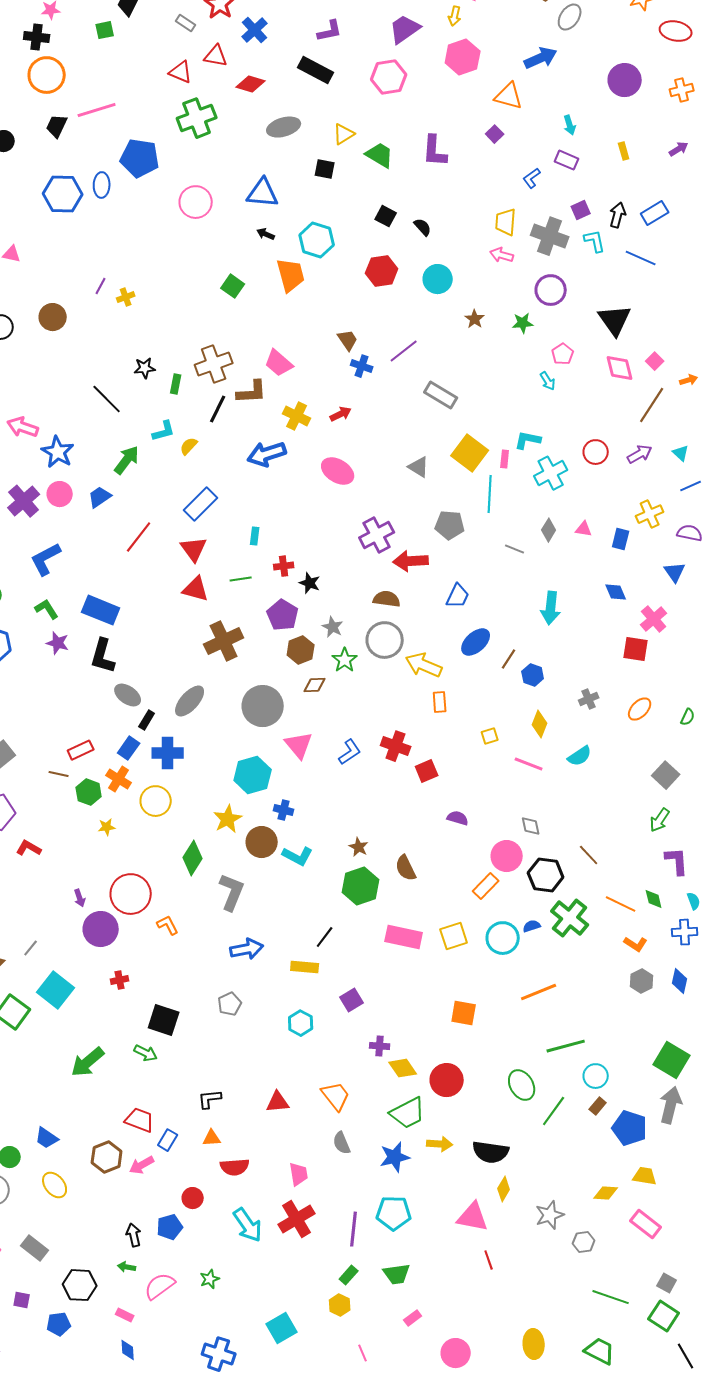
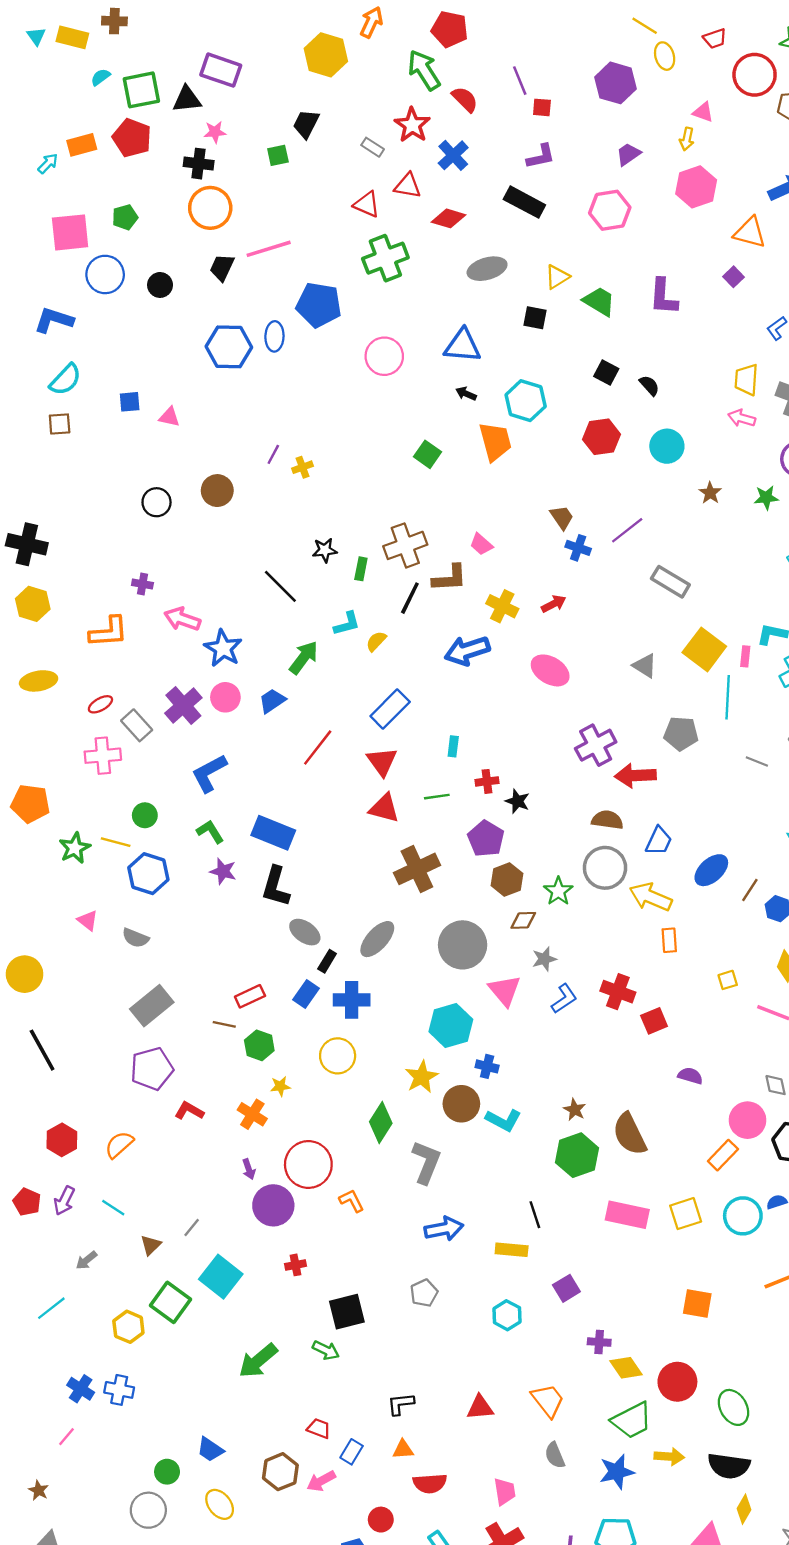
purple trapezoid: (405, 29) -> (628, 154), size x0.7
pink trapezoid: (279, 363) -> (481, 544), size x0.7
blue trapezoid: (458, 596) -> (659, 841), moved
gray star: (333, 627) -> (544, 959), moved, turned 30
orange cross: (119, 779) -> (252, 1114), moved
brown semicircle: (406, 868) -> (630, 1134), size x1.4
black line: (325, 937) -> (535, 1215), turned -55
black square: (164, 1020) -> (347, 1312), turned -32
green ellipse: (522, 1085) -> (734, 1407), moved
red trapezoid: (140, 1120) -> (319, 1428), size x0.7

